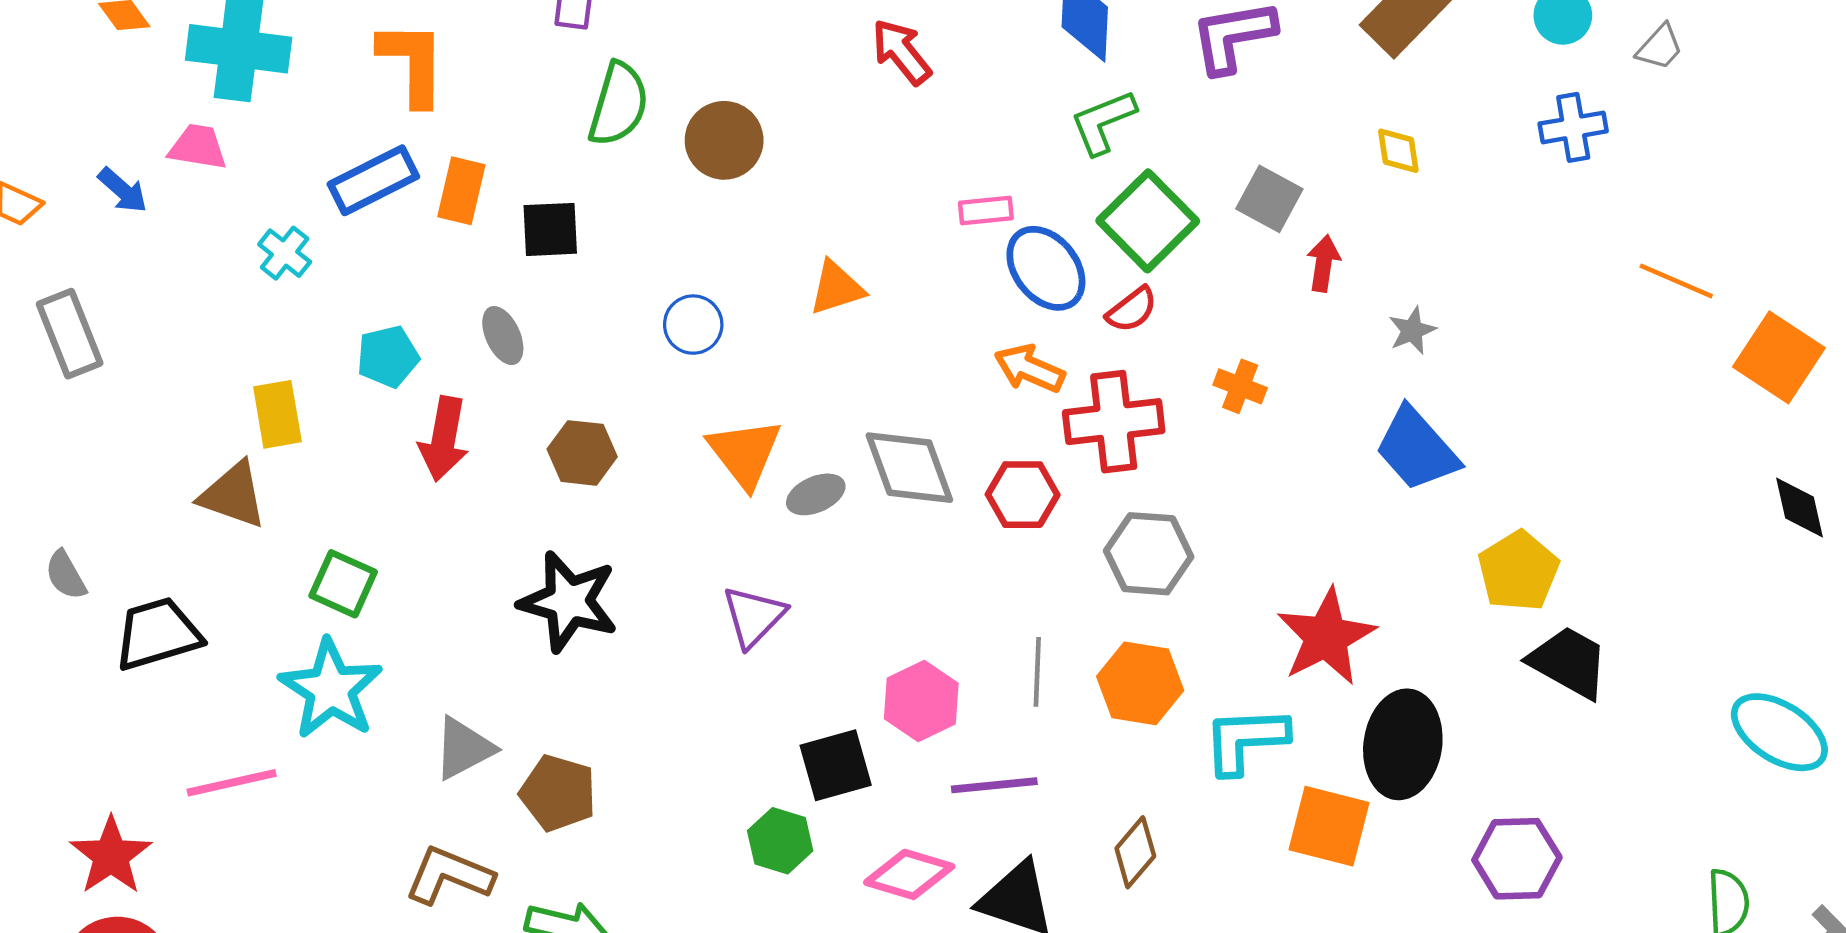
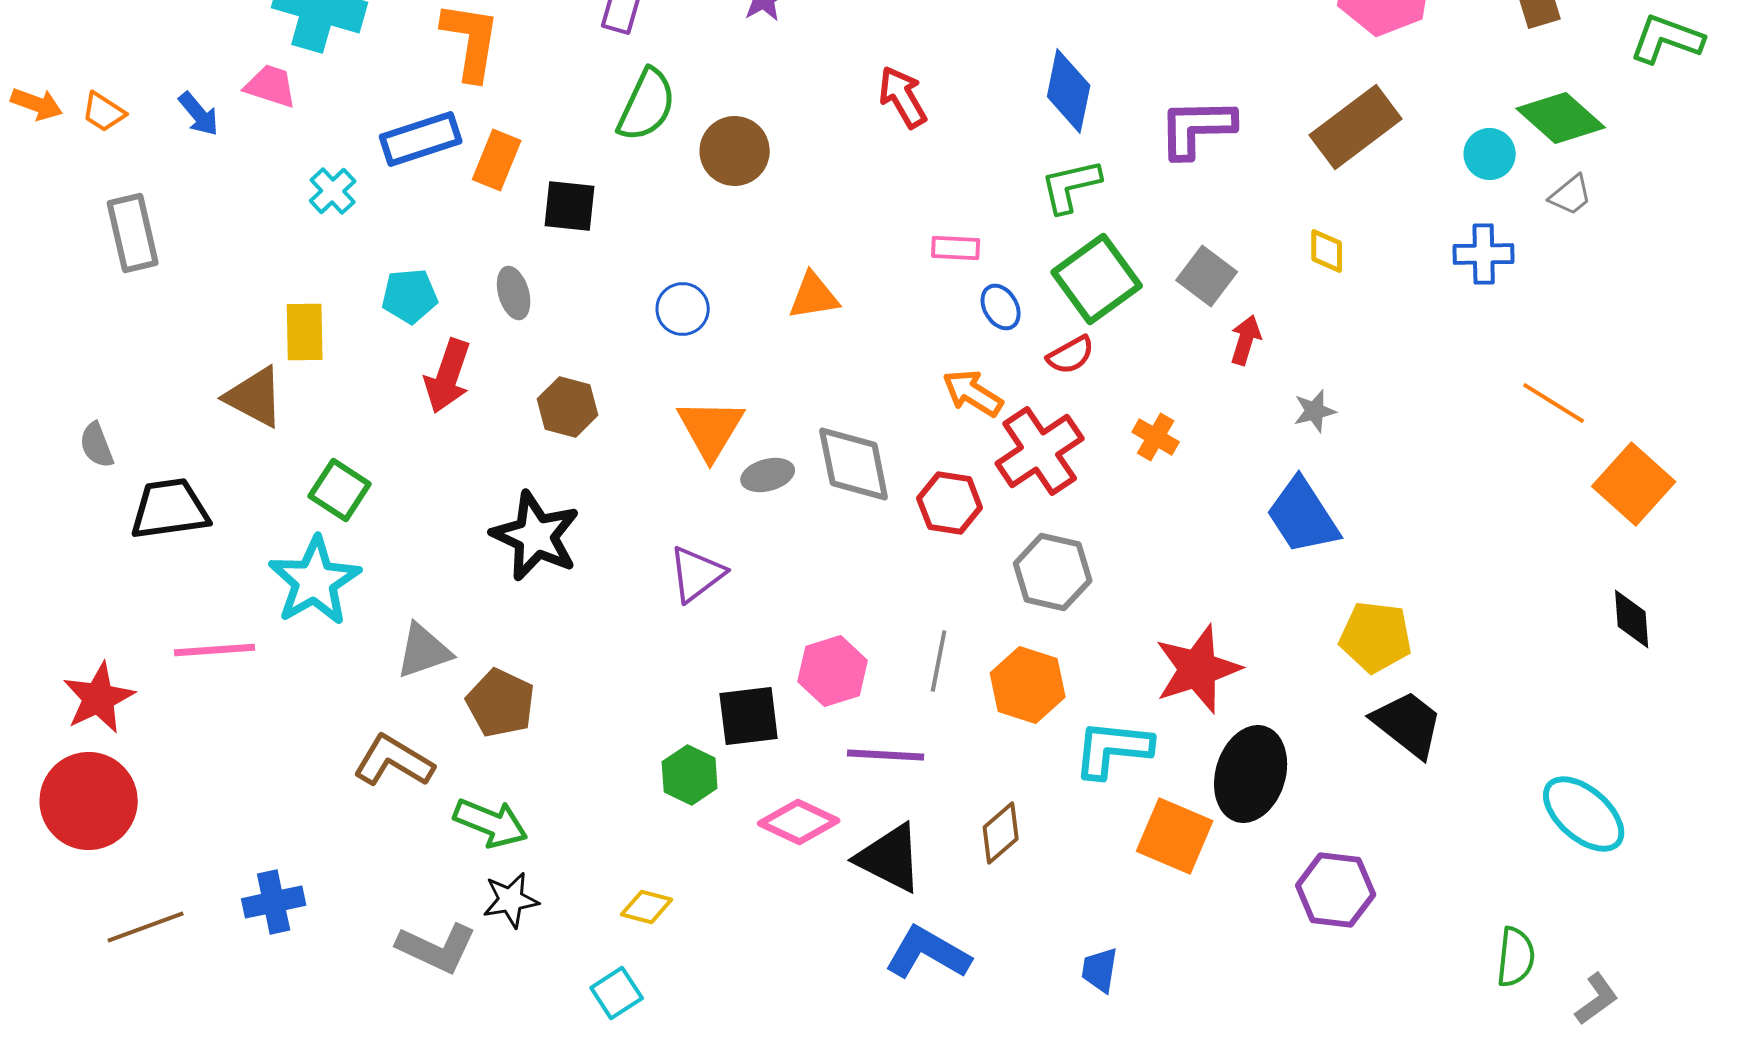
blue ellipse: (1046, 268) -> (1001, 307), size x0.6
red cross: (1114, 422) -> (1040, 451), turned -36
yellow pentagon: (1518, 571) -> (1376, 637), turned 30

